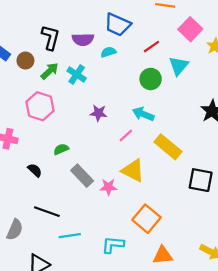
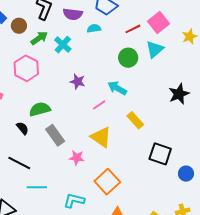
pink square: (190, 29) -> (158, 23), moved
yellow rectangle: (168, 147) -> (135, 120), size x0.7
green semicircle: (61, 149) -> (40, 109), size x1.5
black semicircle: (35, 170) -> (23, 128), moved
pink star: (109, 187) -> (77, 158), moved

